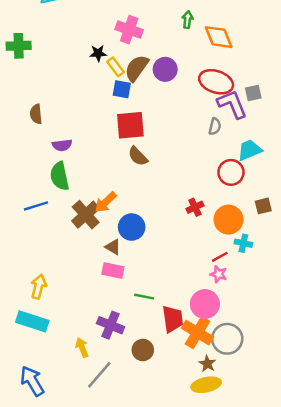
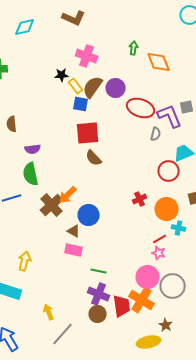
red ellipse: (216, 82) -> (141, 108), moved
yellow arrow: (38, 287) -> (25, 261), moved
red trapezoid: (173, 319) -> (122, 306), moved
purple cross: (111, 325) -> (99, 294), moved
gray circle: (227, 339) -> (173, 286), moved
brown star: (207, 364) -> (166, 325), moved

